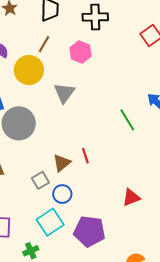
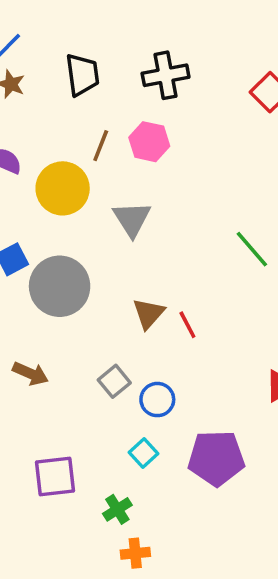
brown line: (44, 44) -> (101, 146), moved
brown triangle: (62, 163) -> (149, 313), moved
cyan square: (50, 222) -> (144, 453), size x0.6

